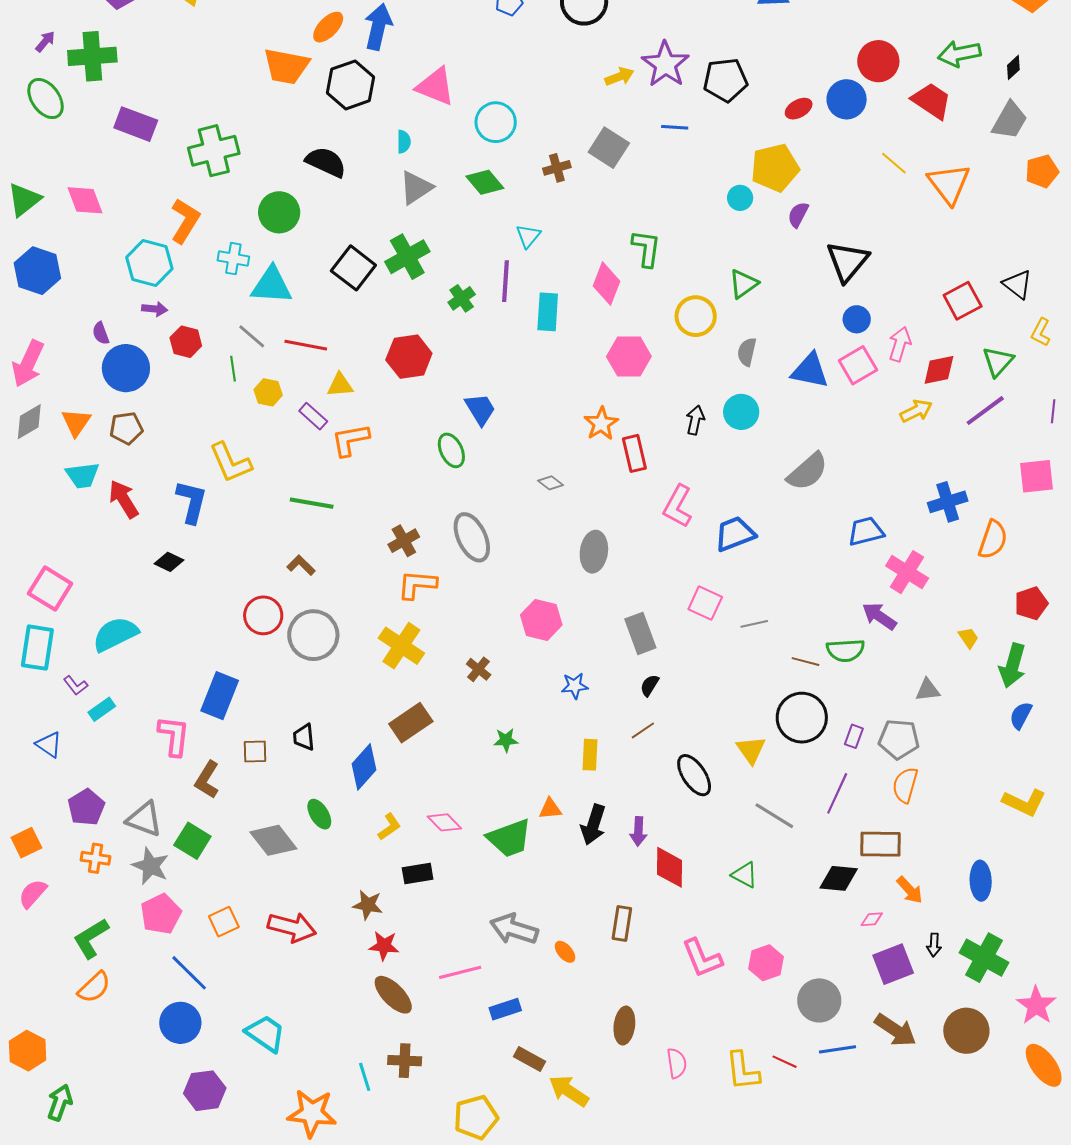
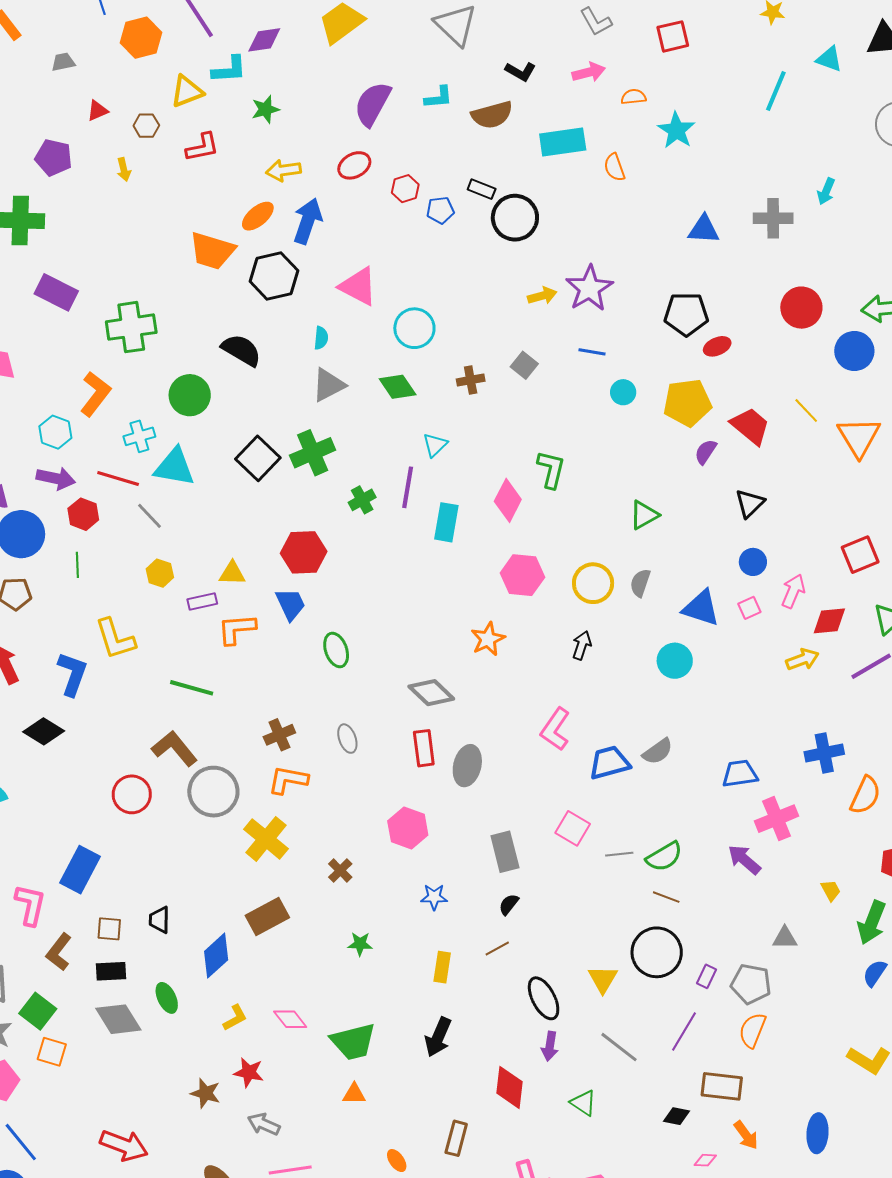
black pentagon: (725, 80) -> (686, 314), moved
blue circle: (847, 99) -> (854, 351), moved
red trapezoid: (932, 101) -> (750, 426), moved
gray square: (609, 148) -> (524, 365), size x0.7
cyan circle: (740, 198) -> (623, 392), moved
cyan cross: (233, 259) -> (139, 436), turned -32
black triangle: (847, 261) -> (750, 503), size x0.7
cyan hexagon: (149, 263) -> (55, 432), size x0.7
purple arrow: (155, 309) -> (56, 478), size x1.5
yellow circle: (696, 316) -> (593, 583), moved
red line: (306, 345) -> (118, 479), moved
pink square: (858, 365) -> (749, 608), size x0.6
green line: (233, 369) -> (77, 565), moved
blue trapezoid: (480, 409) -> (290, 604), moved
cyan circle: (741, 412) -> (675, 661), moved
purple rectangle: (313, 416) -> (202, 601), turned -60
red rectangle: (634, 453) -> (424, 748), moved
gray semicircle: (807, 472) -> (658, 751), moved, size x0.7
gray diamond: (551, 483) -> (431, 693), size x1.8
gray ellipse: (472, 537) -> (347, 739), size x0.6
black diamond: (169, 562) -> (44, 731), size x1.4
brown L-shape: (301, 565) -> (175, 748), size x1.6
pink cross: (907, 572) -> (777, 819), turned 30
gray circle: (313, 635) -> (213, 792), moved
green semicircle: (845, 650) -> (664, 857), moved, turned -33
orange triangle: (550, 809) -> (354, 1094), moved
purple arrow: (638, 831) -> (550, 1046), moved
black rectangle: (418, 874) -> (111, 971), moved
black diamond: (839, 878) -> (676, 1116), size x0.7
orange square: (224, 922) -> (52, 1052), moved, turned 36
red arrow: (292, 927) -> (124, 1145), moved
gray arrow: (514, 929) -> (264, 1124), moved, size x0.7
red star: (384, 946) -> (249, 1072), moved

